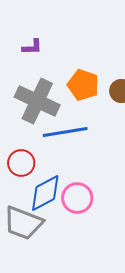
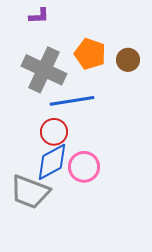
red circle: (21, 163) -> (54, 132), moved

